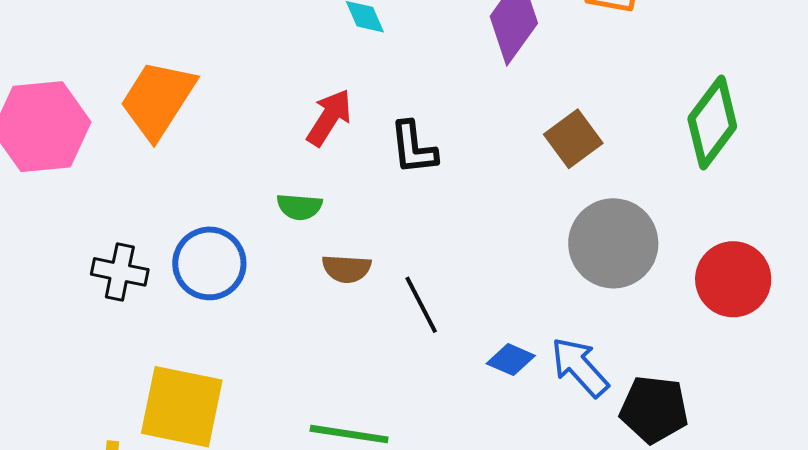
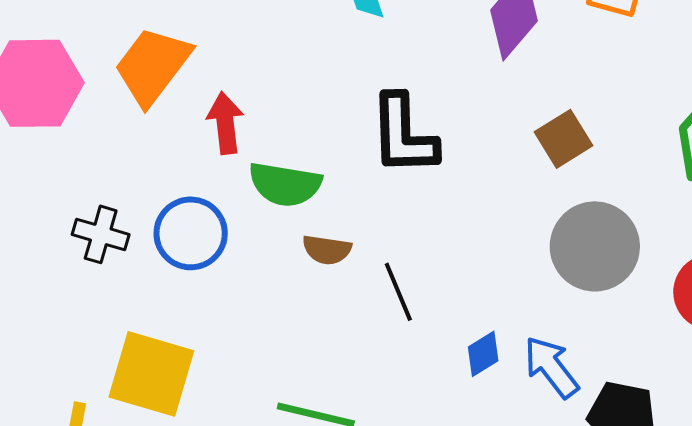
red arrow: (329, 118) -> (225, 123), moved, turned -44
black L-shape: (413, 148) -> (403, 135), size x1.5
green semicircle: (299, 207) -> (285, 184), size x1.6
blue diamond: (511, 360) -> (483, 354), turned -60

